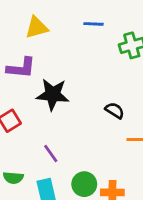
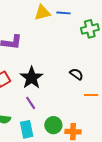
yellow triangle: (37, 27) -> (42, 13), moved
black star: (53, 94) -> (32, 78), moved, turned 30

